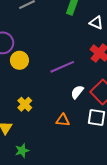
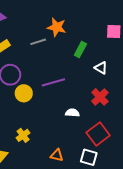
purple line: (62, 67) -> (53, 82), moved
white semicircle: (77, 92) -> (72, 113), moved, turned 48

